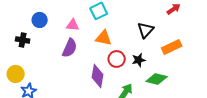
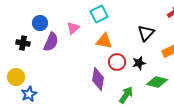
pink triangle: (73, 25) -> (73, 28), turned -48
purple semicircle: (70, 48) -> (51, 42), moved

